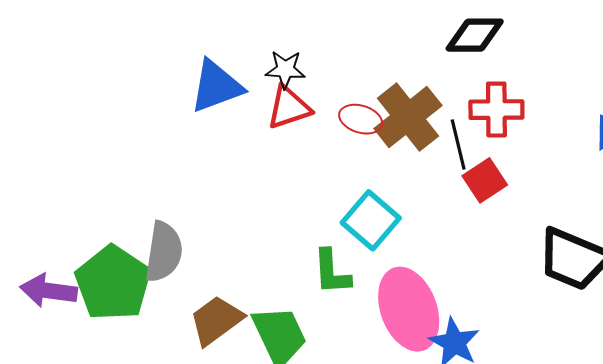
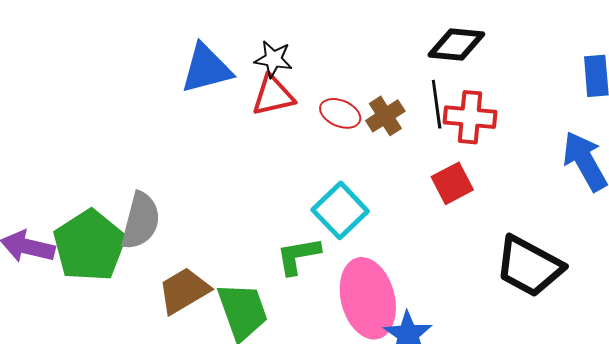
brown cross: (408, 117) -> (385, 116), size x0.6
black line: (458, 145) -> (437, 104), moved
green L-shape: (332, 272) -> (298, 256), turned 78

